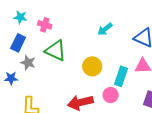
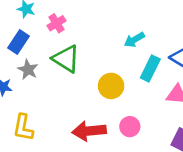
pink cross: (45, 25) -> (57, 23), turned 32
cyan rectangle: (121, 76) -> (150, 69), moved

